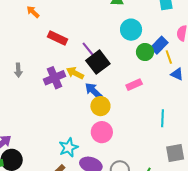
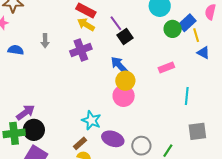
black square: (98, 62) -> (125, 37), size x0.7
yellow arrow: (75, 73) -> (86, 25), moved
pink rectangle: (134, 85) -> (166, 67), moved
pink circle: (102, 132) -> (124, 96), moved
cyan star: (68, 147) -> (91, 120), turned -30

